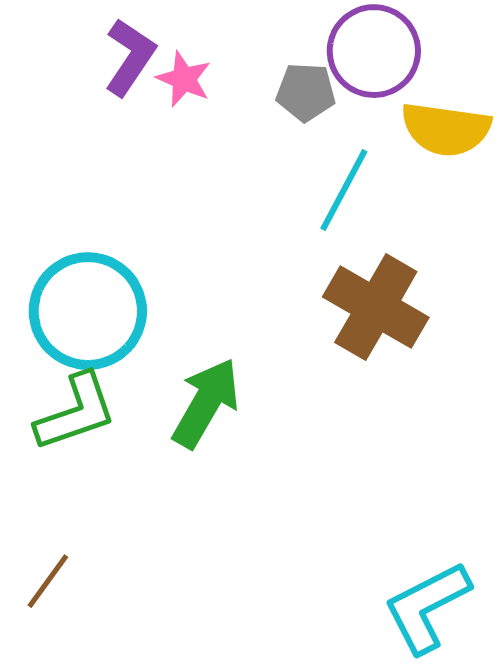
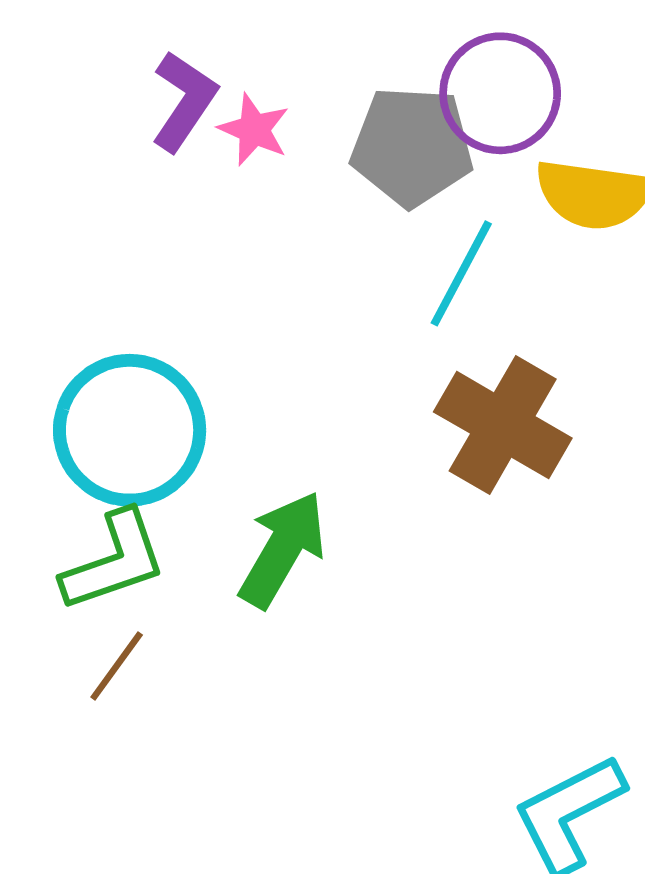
gray pentagon: (306, 92) -> (412, 146), size x1.6
brown line: (48, 581) -> (117, 666), moved

